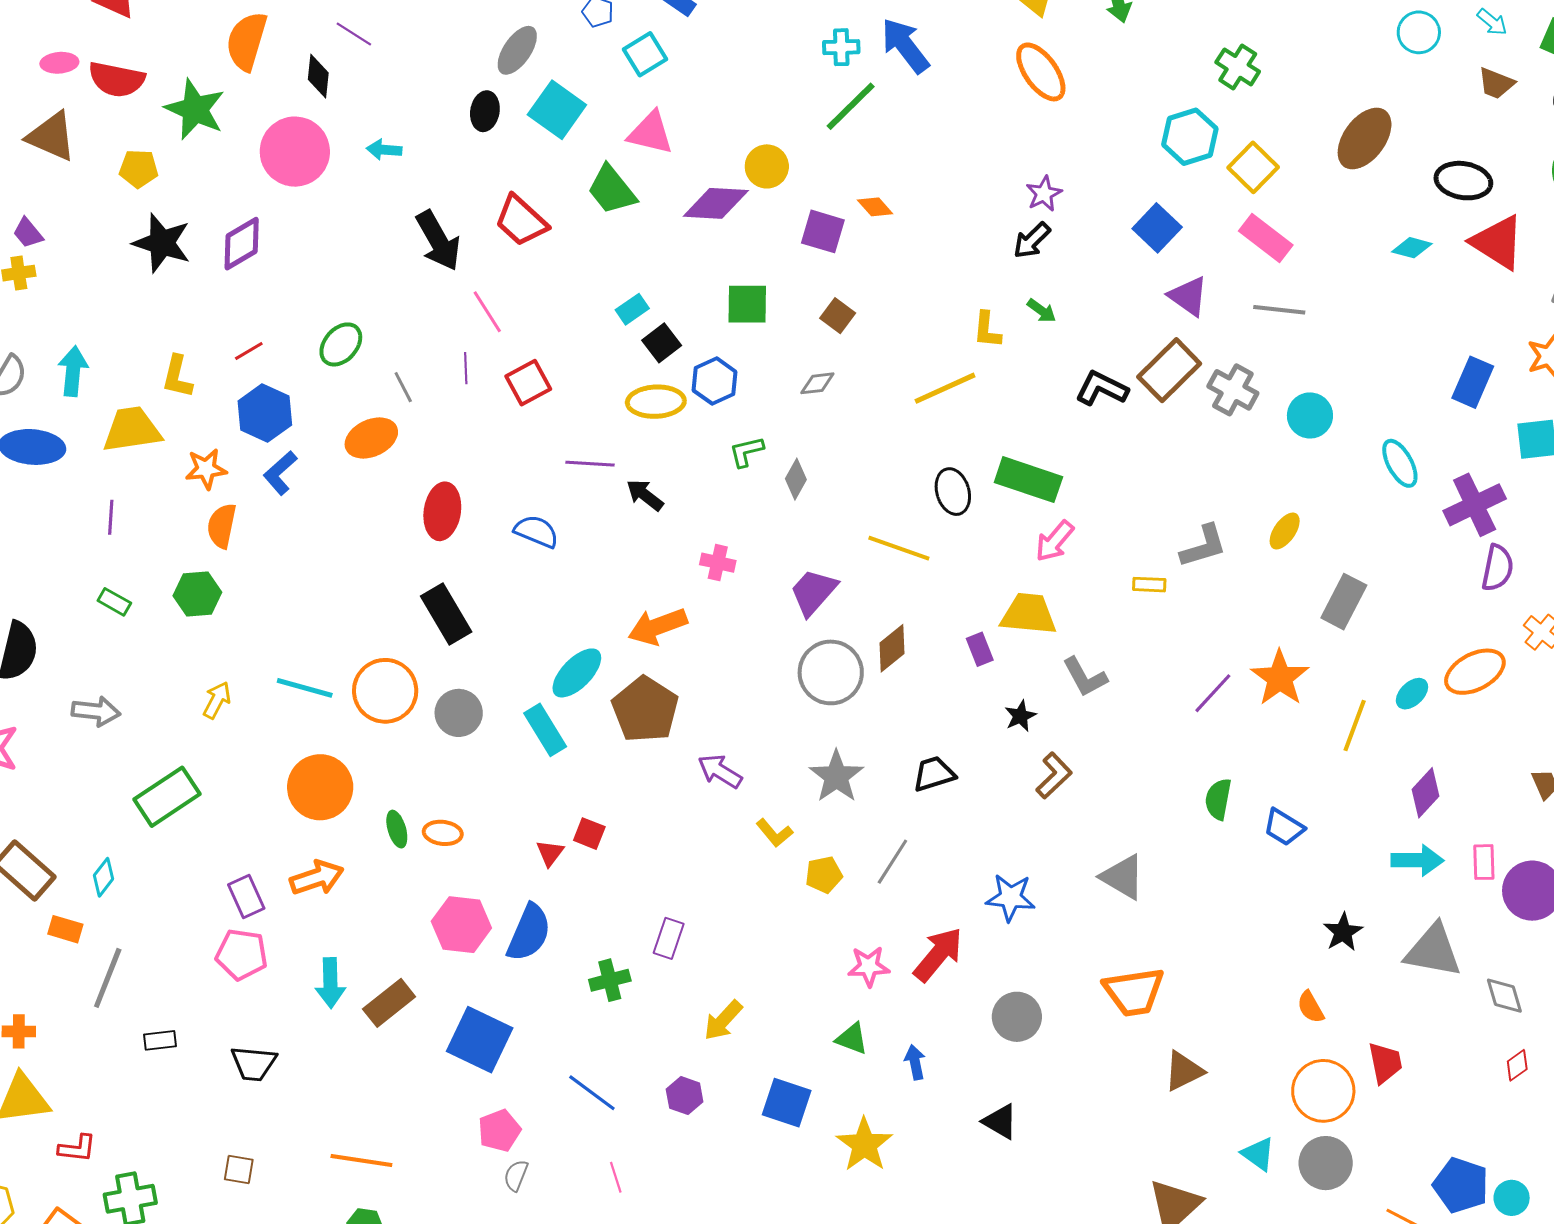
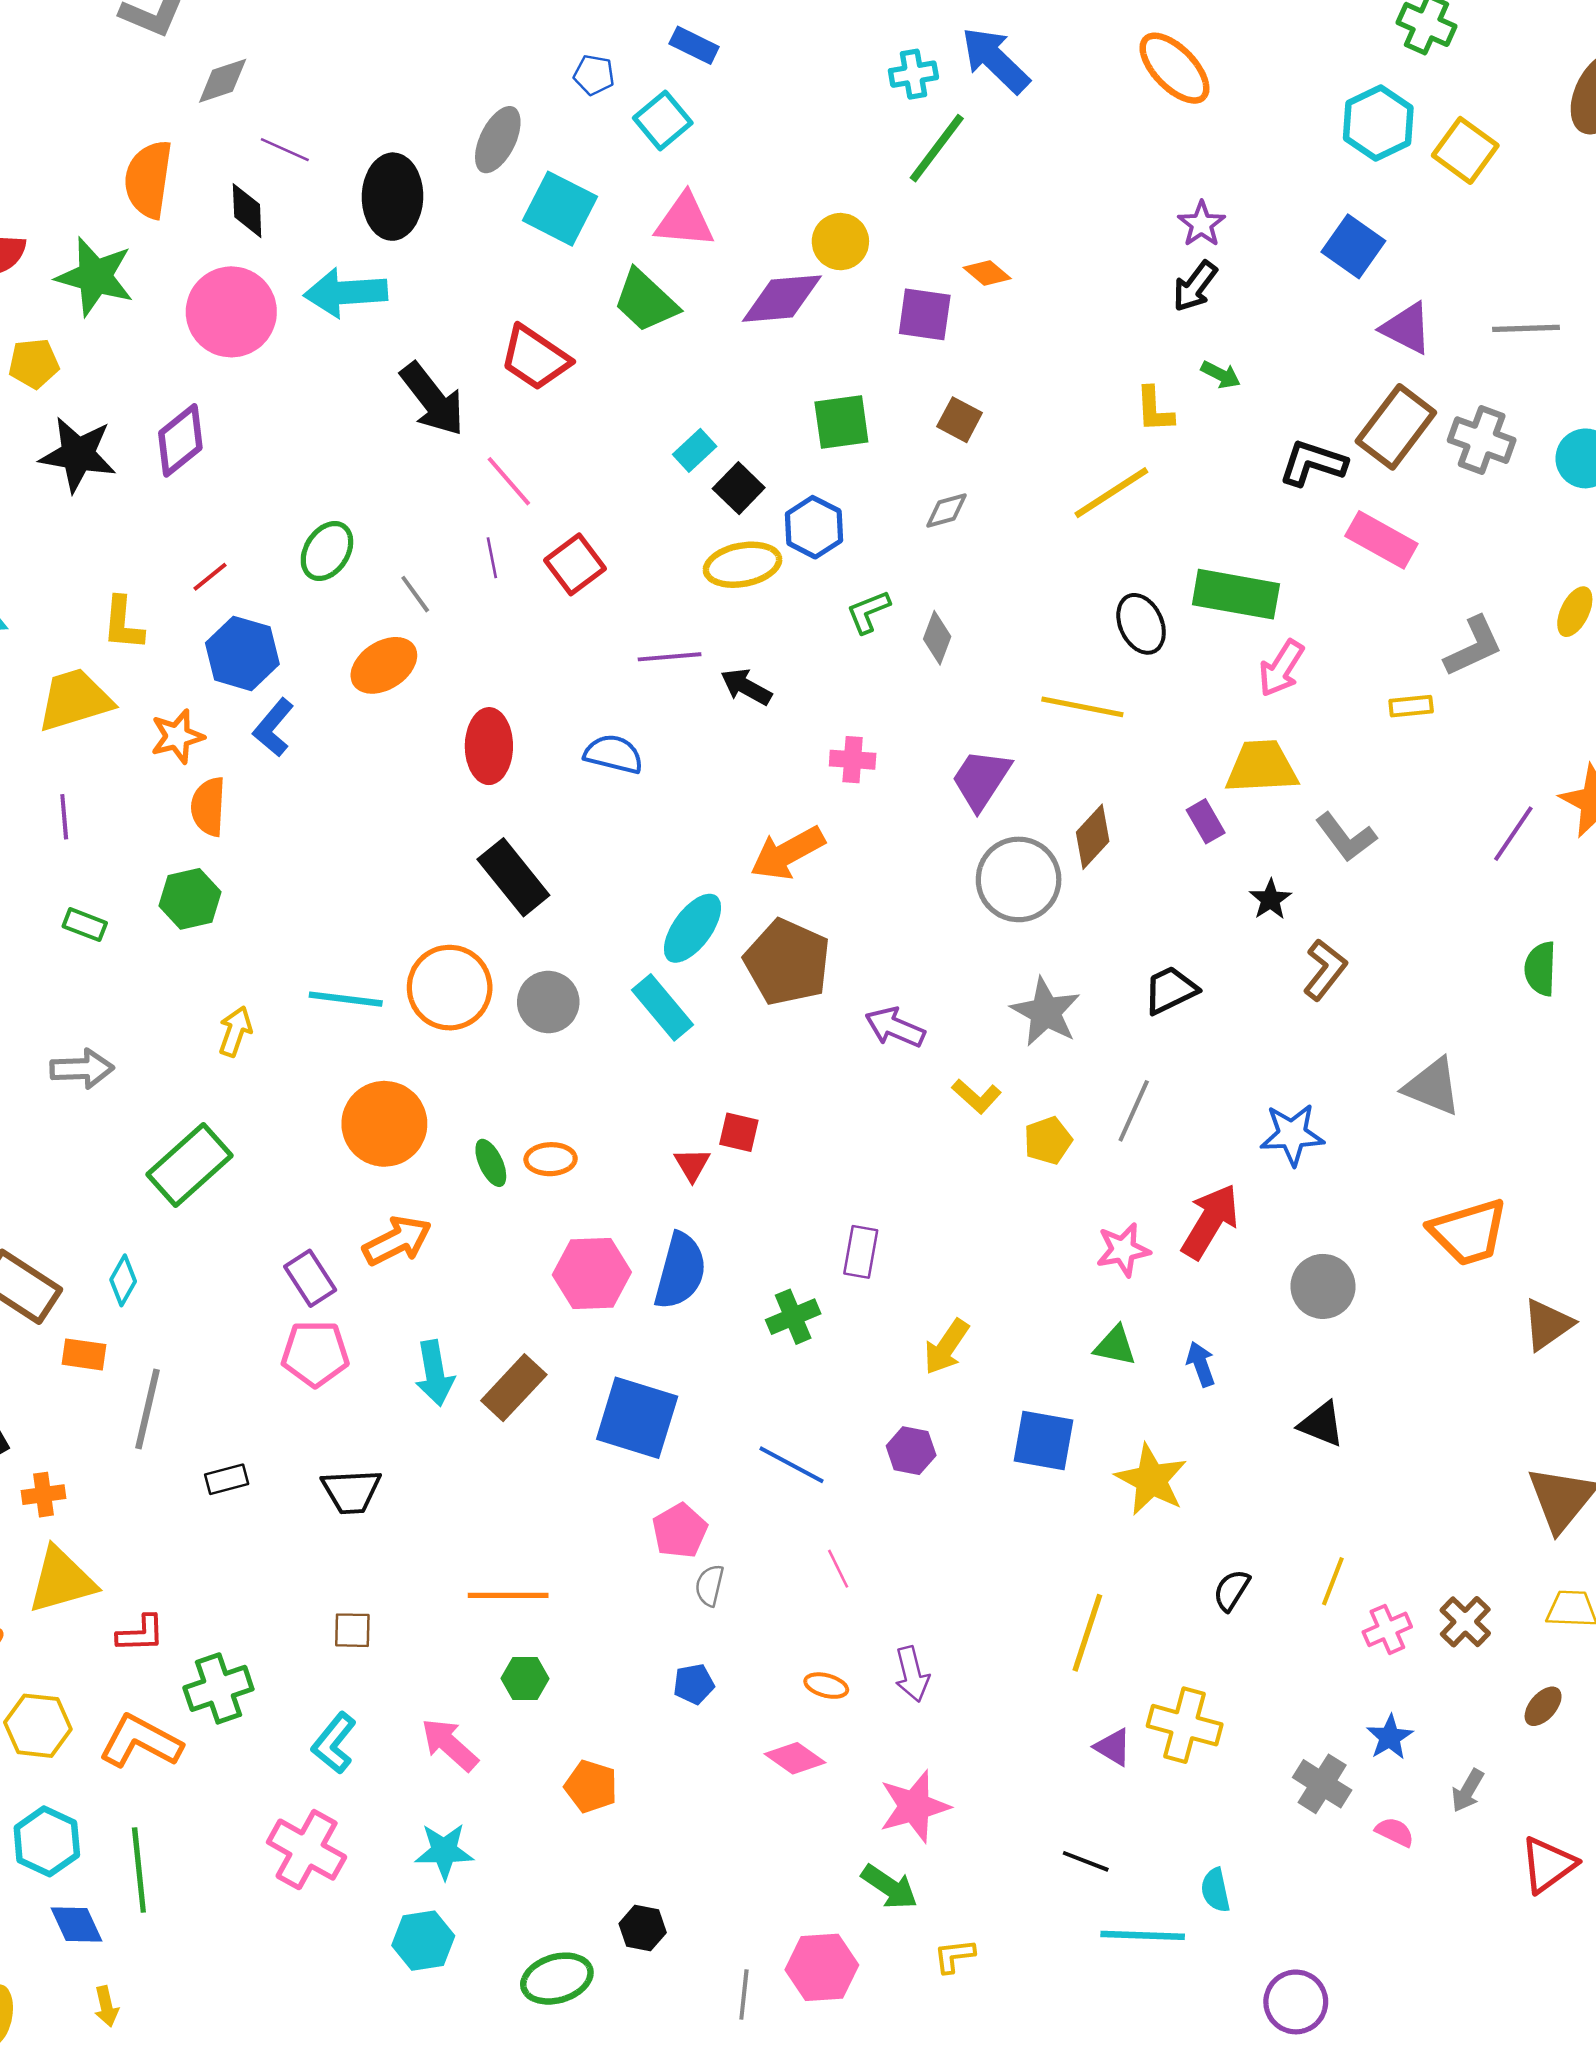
black ellipse: (485, 111) -> (393, 197), moved, size x1.6
cyan arrow: (384, 150) -> (346, 293), size x1.8
pink rectangle: (1266, 238) -> (1381, 540), moved

